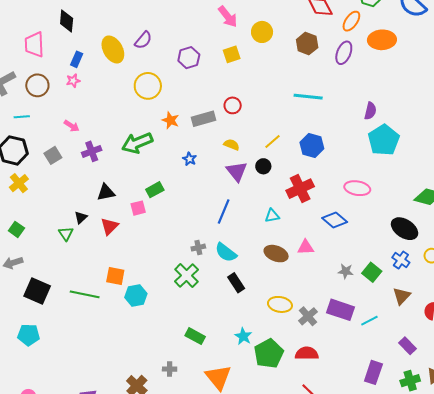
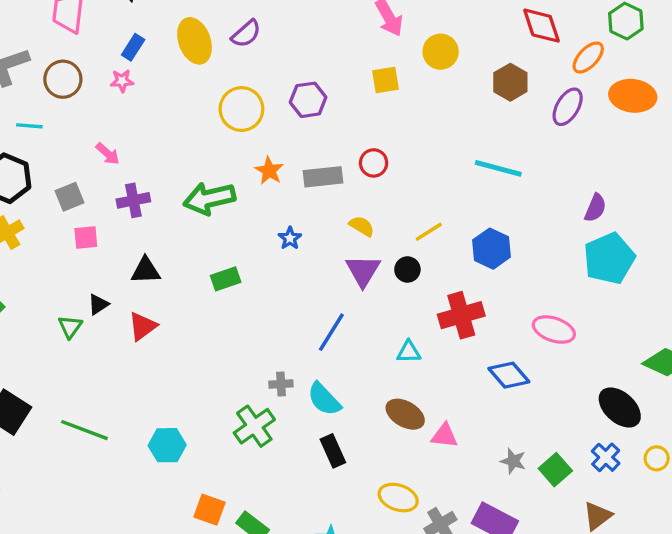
purple hexagon: (189, 58) -> (308, 100), moved
pink square: (138, 208) -> (86, 238), moved
pink triangle: (306, 247) -> (445, 436), moved
orange square: (115, 276) -> (209, 510), moved

